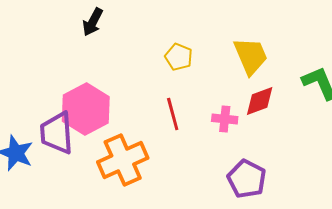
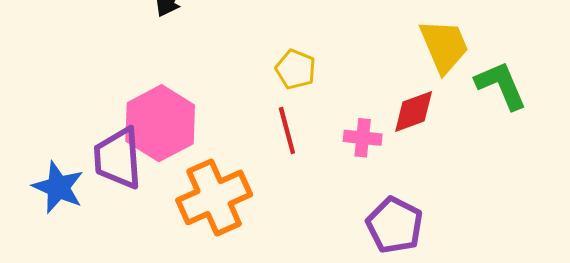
yellow trapezoid: (251, 56) -> (444, 46), moved
yellow pentagon: (179, 57) -> (296, 69), moved

